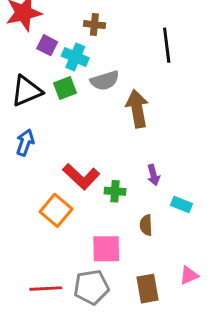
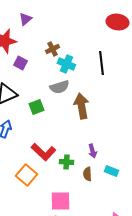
brown cross: (94, 25) -> (52, 49), turned -32
cyan cross: (75, 57) -> (66, 64), moved
green square: (65, 88) -> (36, 107), moved
brown semicircle: (146, 225) -> (87, 174), moved

